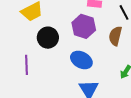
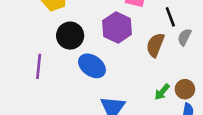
blue ellipse: (81, 60) -> (92, 66), moved

